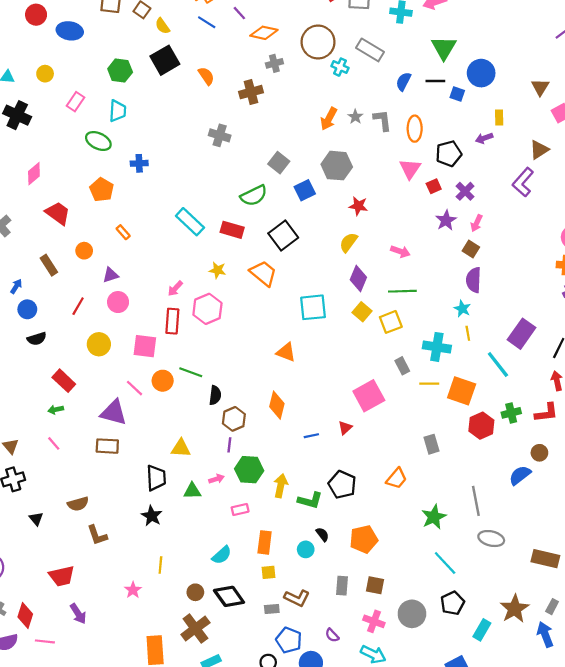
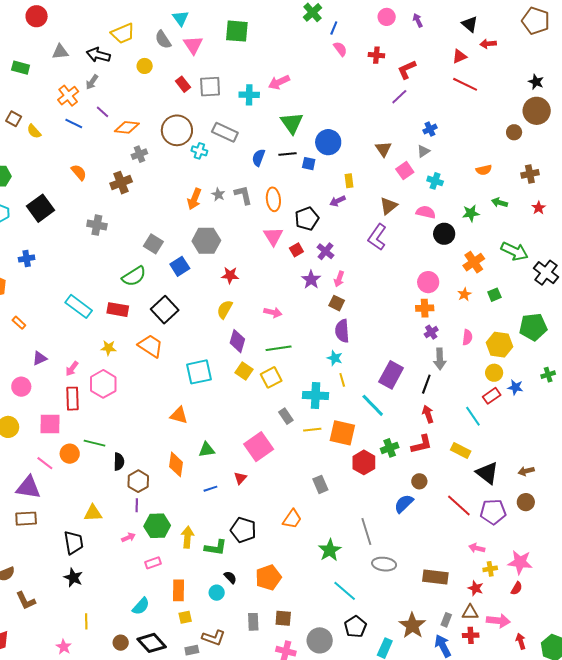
black square: (165, 60) -> (41, 208), moved
purple triangle: (111, 275) -> (40, 358), moved
green triangle: (192, 491) -> (207, 450), moved

